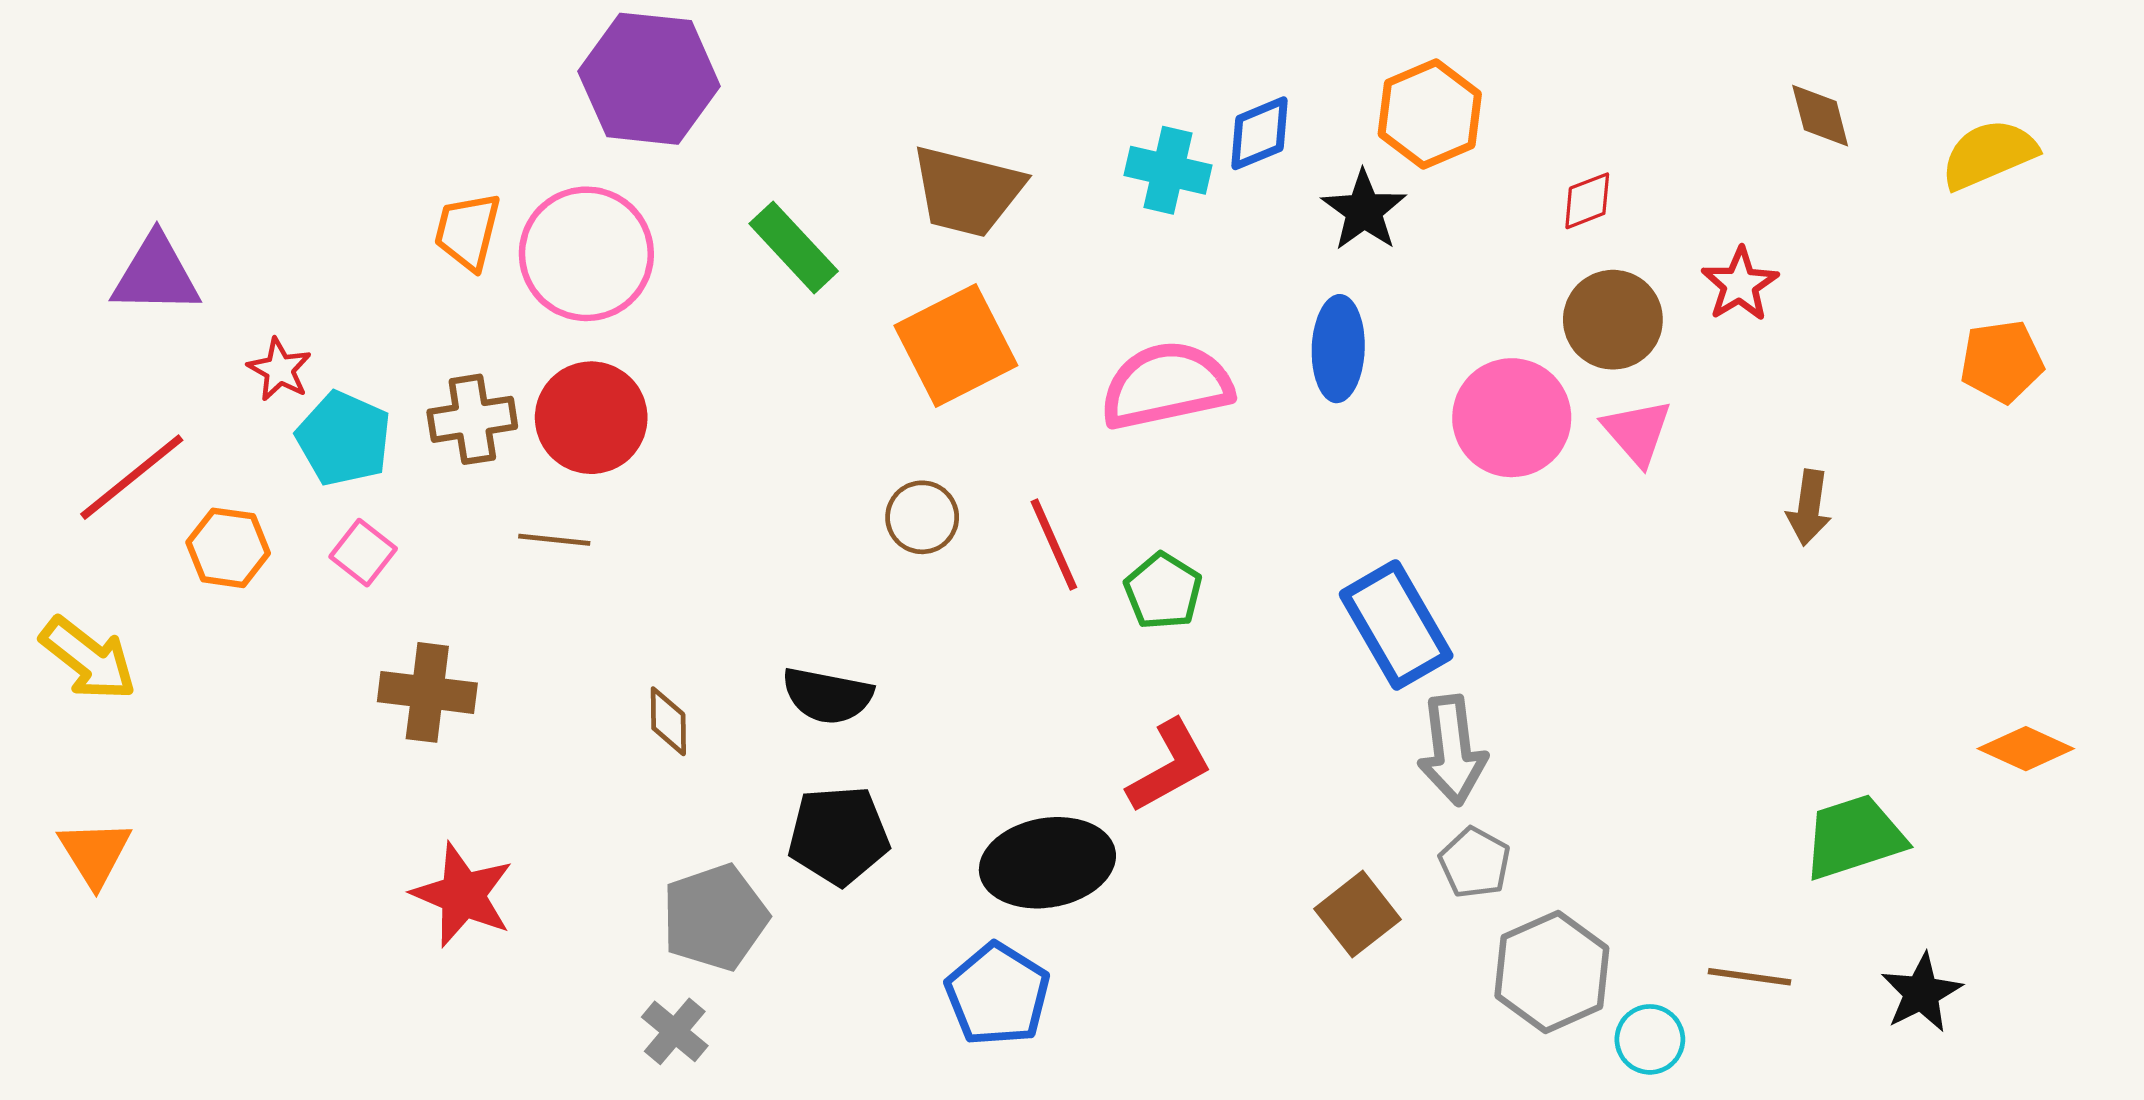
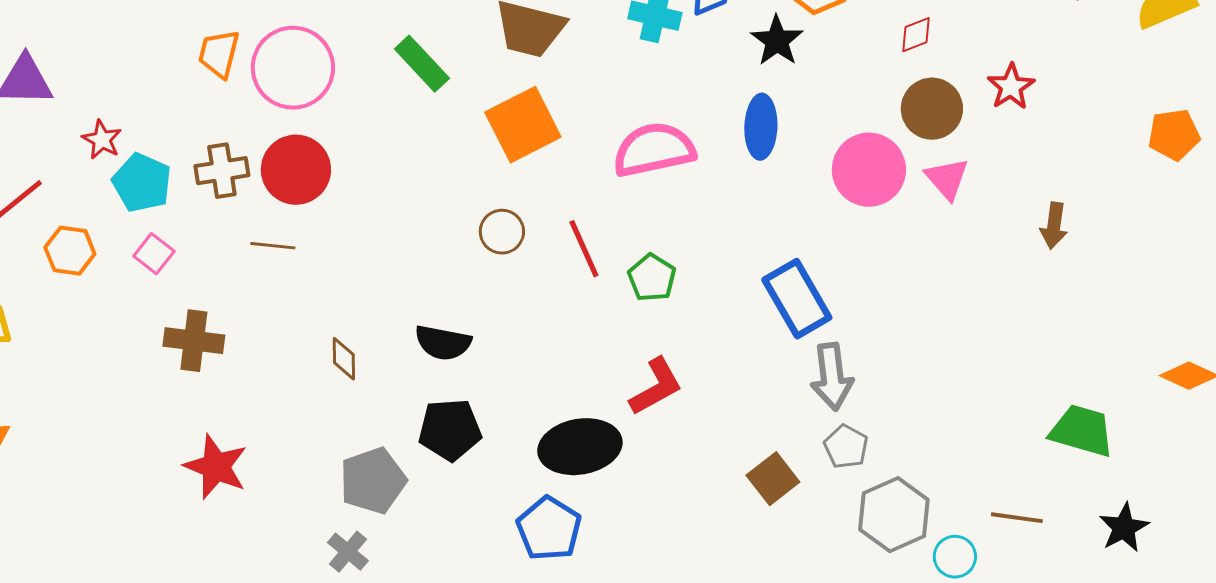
green trapezoid: (1854, 837) -> (1082, 431), turned 34

